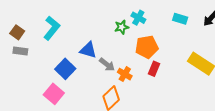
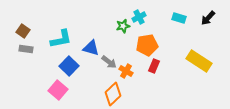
cyan cross: (138, 18) -> (139, 17), turned 32
cyan L-shape: (52, 28) -> (61, 39), moved, turned 40

